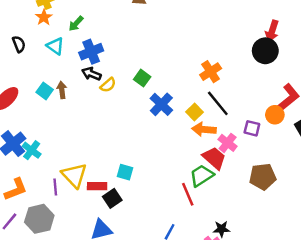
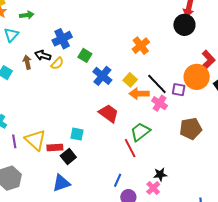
green arrow: (76, 24) -> (27, 15), turned -136
cyan triangle: (55, 46) -> (11, 35), turned 42
blue cross: (91, 52) -> (62, 39), moved
brown arrow: (62, 90) -> (27, 62), moved
black line: (218, 103) -> (157, 84), moved
orange circle: (275, 115) -> (197, 77), size x1.6
red trapezoid: (214, 158) -> (109, 113), moved
purple line: (55, 187) -> (14, 141), moved

